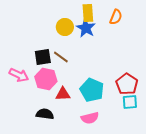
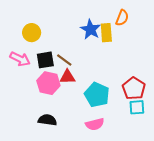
yellow rectangle: (88, 13) -> (106, 33), moved
yellow circle: (65, 27) -> (32, 33), moved
pink arrow: (19, 75) -> (20, 59), moved
red triangle: (63, 94) -> (67, 77), moved

